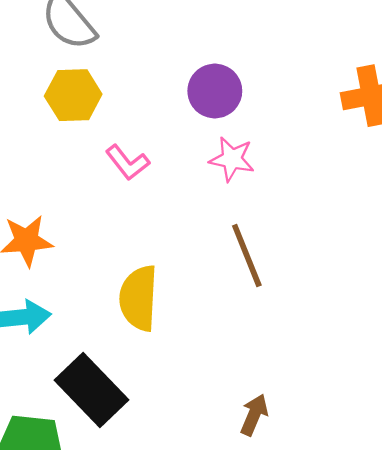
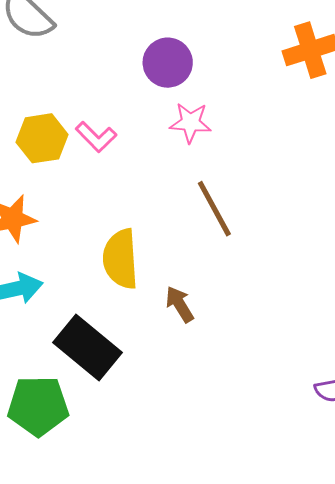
yellow hexagon: (73, 95) -> (42, 138), moved
brown arrow: (254, 415) -> (180, 304), moved, turned -48

